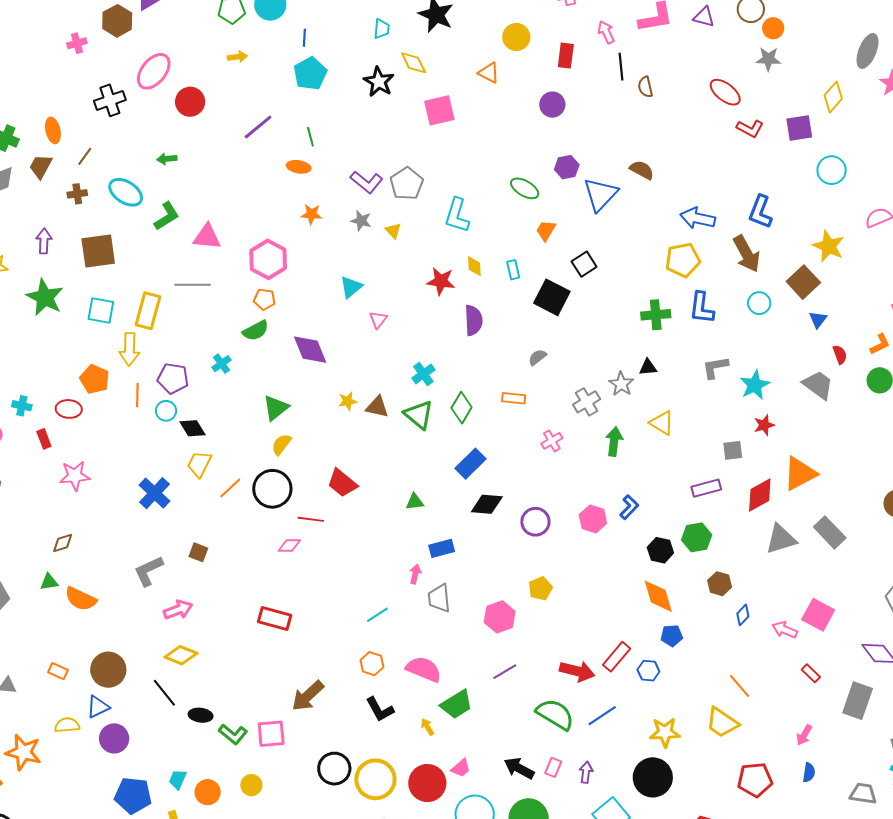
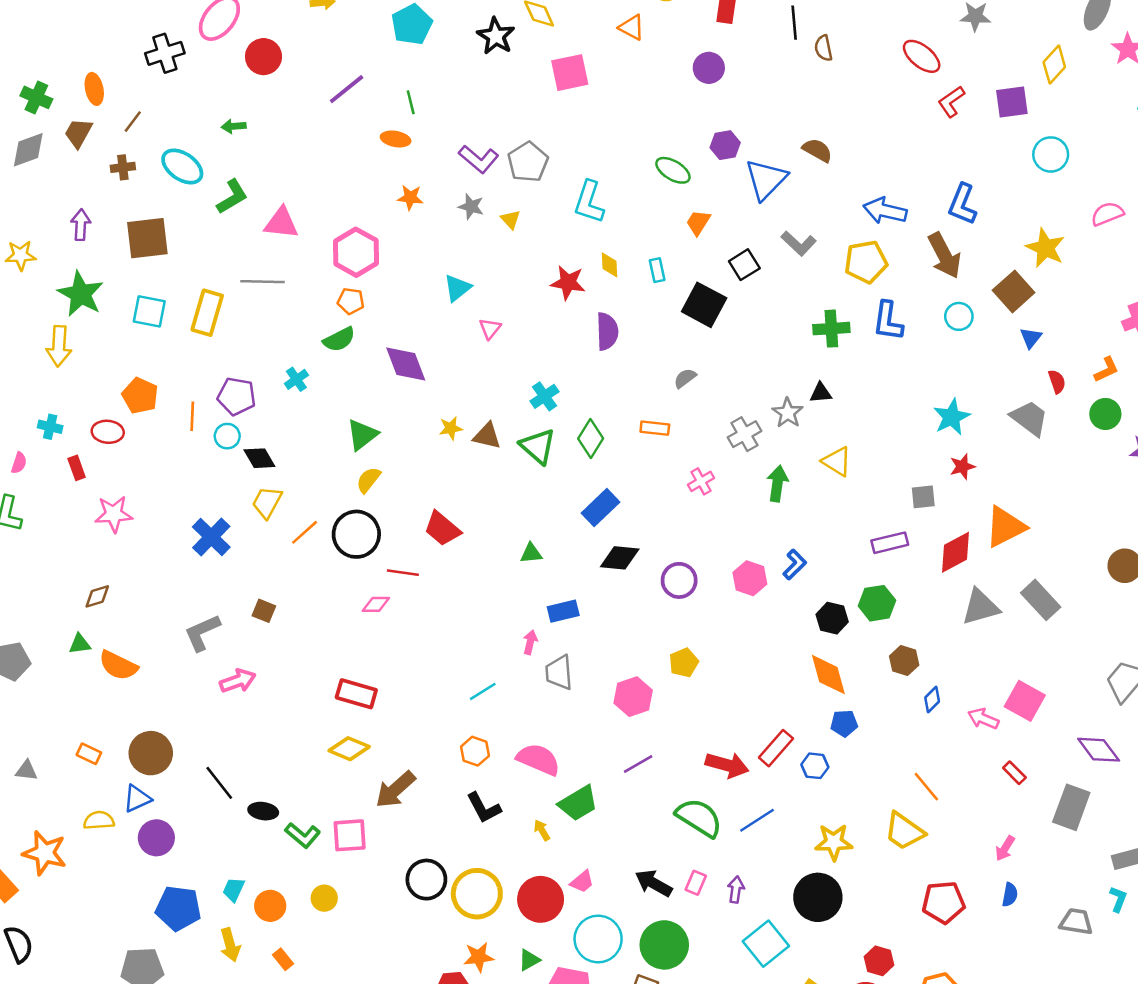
red L-shape: (750, 129) -> (951, 102), turned 116
yellow arrow: (129, 349) -> (59, 346), moved
gray L-shape: (715, 367) -> (799, 243), moved, turned -128
yellow diamond: (181, 655) -> (349, 749), moved

